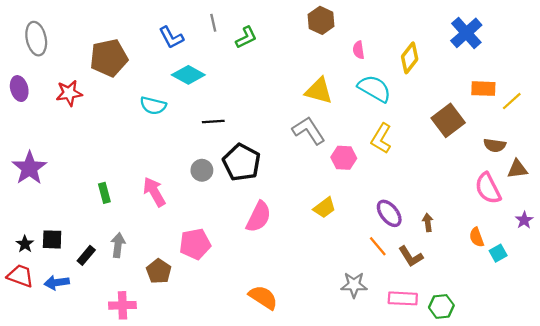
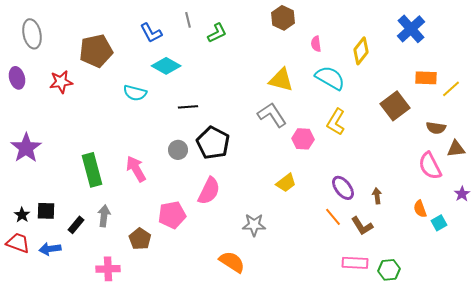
green rectangle: (104, 193) -> (92, 170), size x1.8
pink semicircle: (259, 217) -> (209, 191), moved
gray star: (354, 285) -> (254, 225), moved

